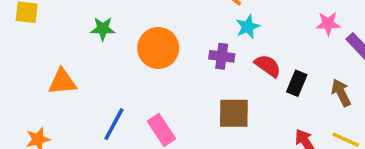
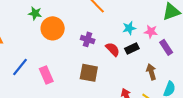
cyan star: (248, 27) -> (129, 28), moved
green star: (103, 29) -> (35, 13), moved
black rectangle: (297, 83) -> (132, 49), moved, turned 32

